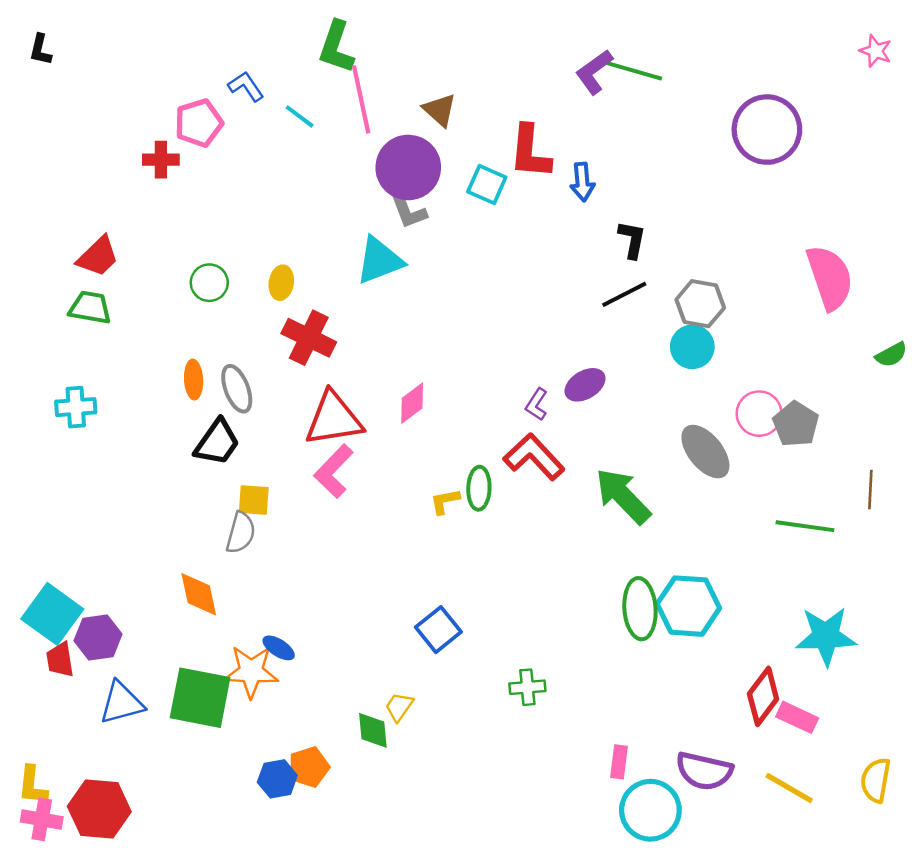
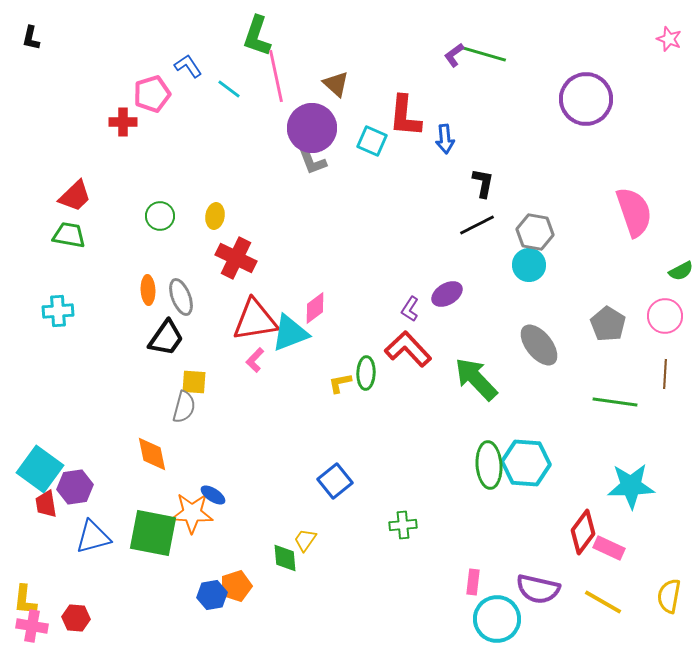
purple L-shape: (594, 72) -> (454, 55), size x0.7
cyan triangle: (379, 260) -> (290, 333), moved
pink circle: (759, 414) -> (665, 316), moved
pink L-shape: (334, 471) -> (255, 360), size x0.6
red hexagon: (99, 809) -> (76, 618), size x0.6

